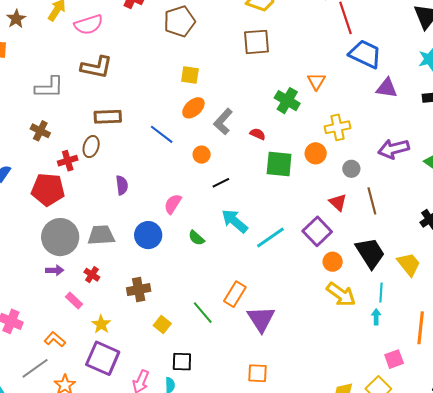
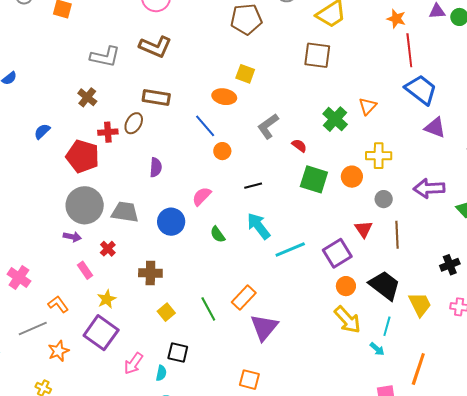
orange ellipse: (193, 108) -> (224, 97), moved, turned 40
orange circle: (202, 155) -> (222, 151), moved
black trapezoid: (370, 253) -> (385, 285), turned -32
cyan arrow: (376, 317) -> (377, 349), turned 119

